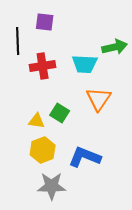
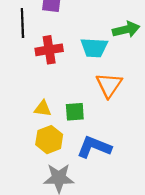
green square: (60, 113) -> (75, 112), moved, turned -36

